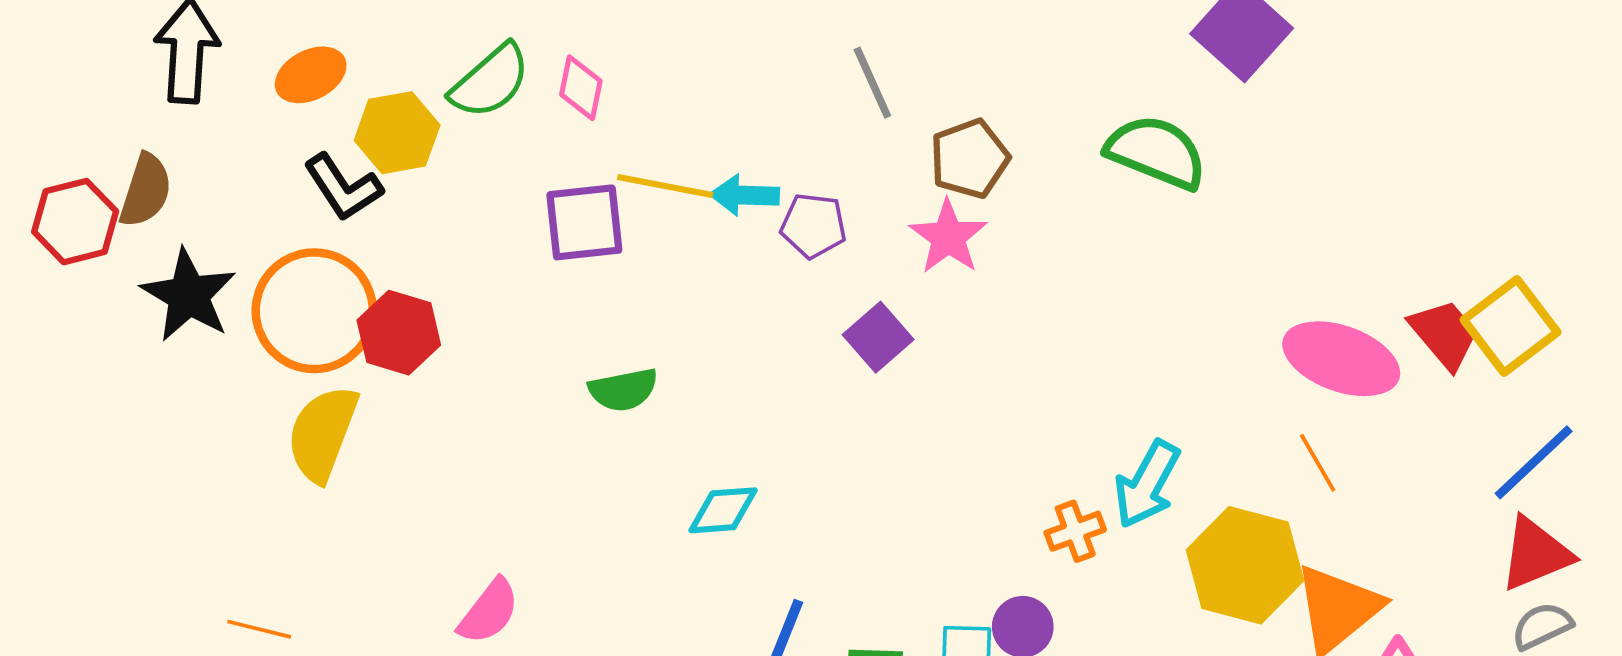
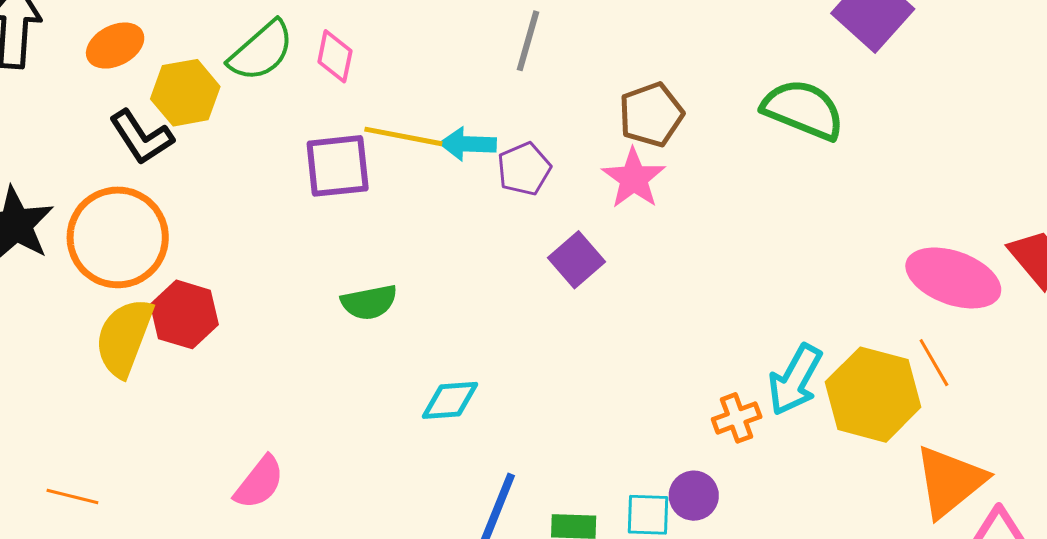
gray line: (872, 83) -> (528, 41), moved, turned 40
purple pentagon: (813, 226) -> (524, 169), turned -30
red hexagon: (399, 333) -> (184, 314), moved
yellow hexagon: (1245, 565) -> (873, 395), moved

